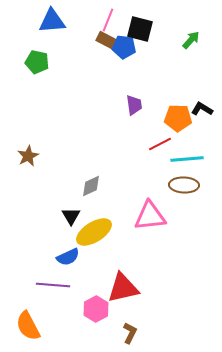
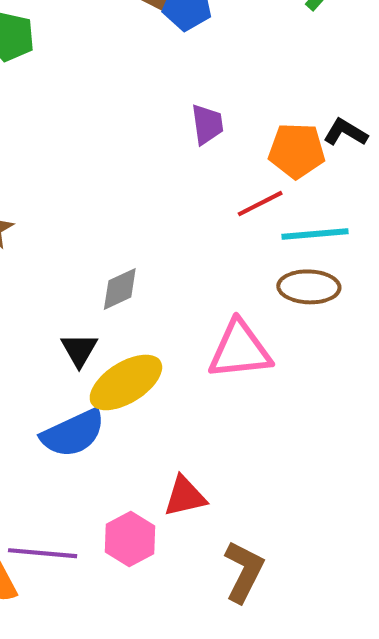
blue semicircle: (68, 257) -> (73, 433), size x1.4
purple line: (53, 285) -> (43, 553), moved
red triangle: (123, 288) -> (185, 496), size x0.7
brown L-shape: (130, 333) -> (244, 572), moved, size x1.4

